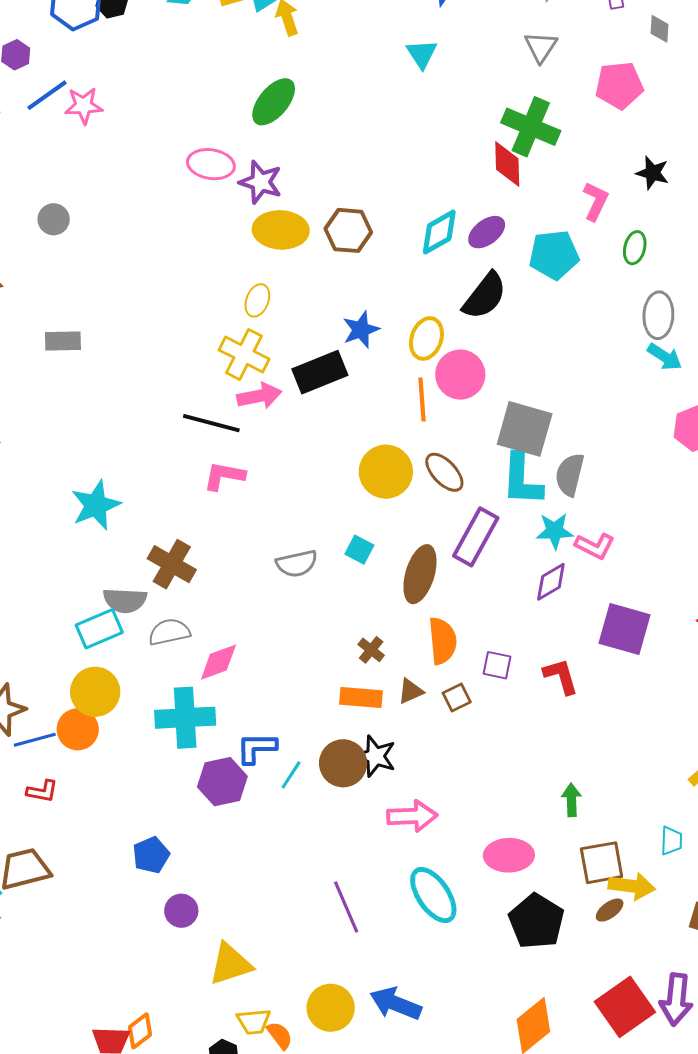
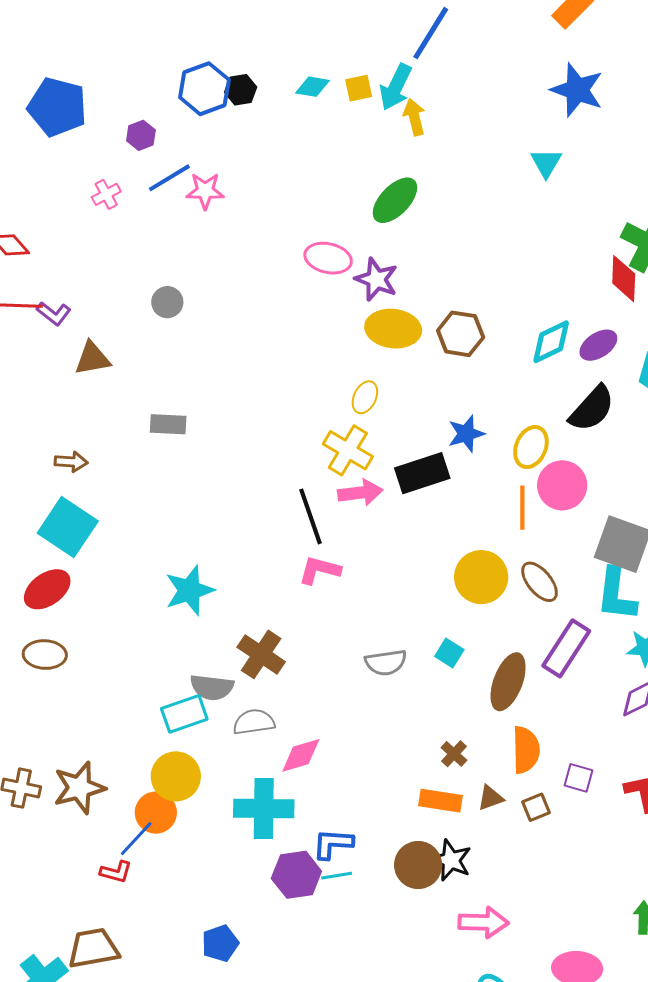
black line: (211, 423) -> (311, 516), turned 52
blue line: (35, 740) -> (136, 839), moved, turned -36
cyan line: (291, 775) -> (337, 876), moved, turned 44

